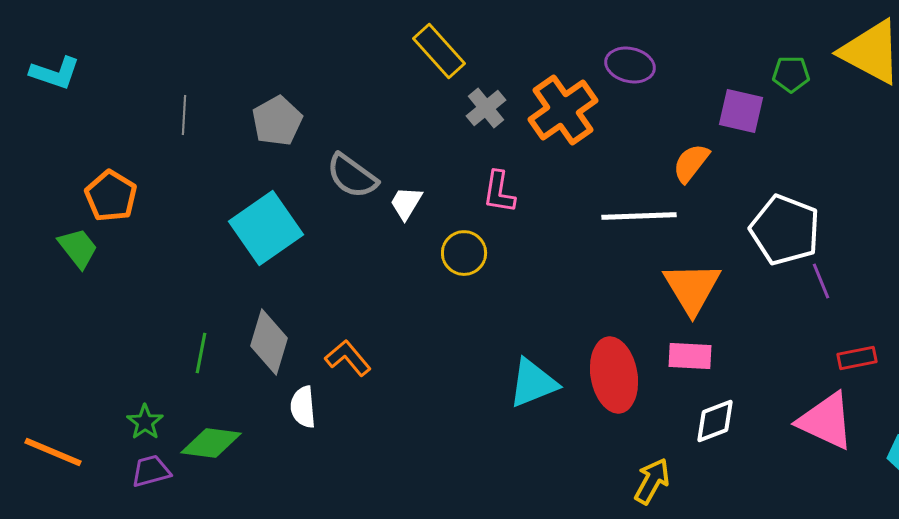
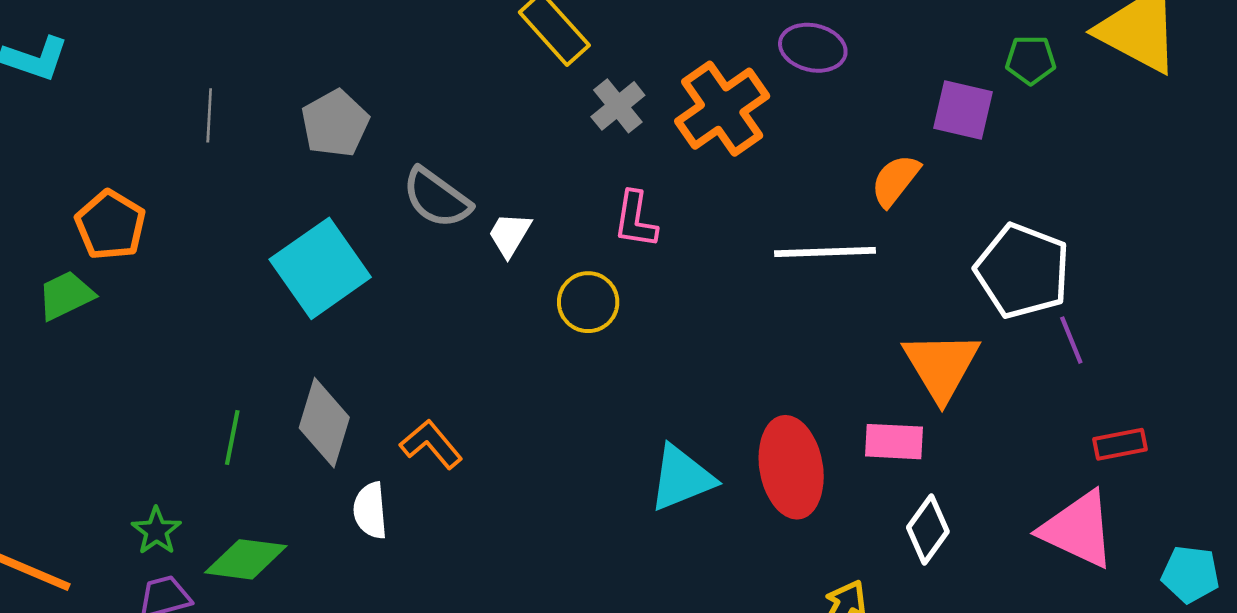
green trapezoid: (78, 248) -> (66, 295), turned -78
orange triangle: (692, 288) -> (941, 366), moved
white diamond: (715, 421) -> (928, 529), turned -33

